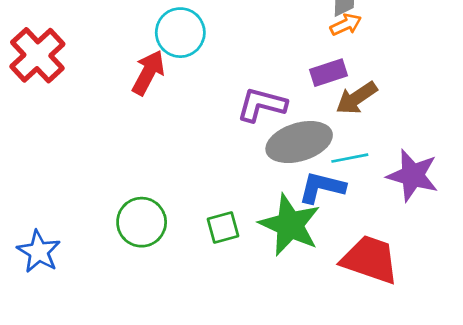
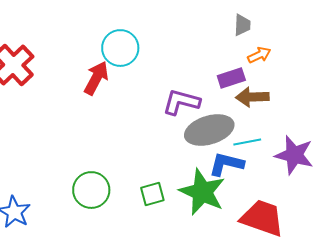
orange arrow: (346, 25) -> (259, 55), moved
brown arrow: (357, 98) -> (252, 97), turned 32

